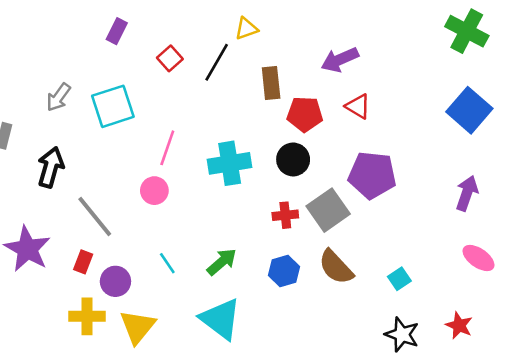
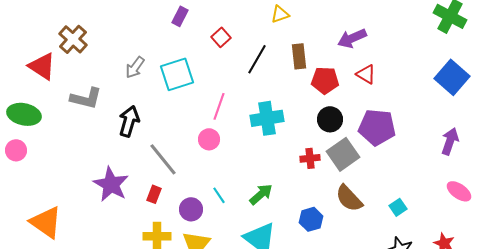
black line: (217, 62) -> (257, 59), moved
black circle: (293, 159) -> (330, 119), moved
blue hexagon: (284, 271) -> (311, 219), moved
purple circle: (115, 281) -> (191, 209), moved

